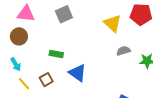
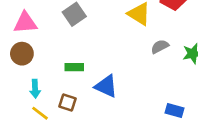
cyan arrow: (16, 64) -> (35, 89), moved, turned 40
brown square: (46, 80) -> (68, 102), turned -32

